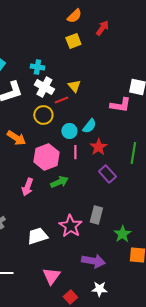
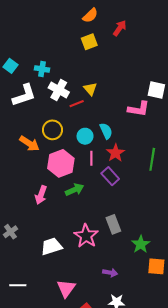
cyan cross: (37, 67) -> (42, 69), moved
yellow circle: (43, 115) -> (52, 130), moved
cyan semicircle: (89, 126) -> (106, 131), turned -63
purple rectangle: (107, 174) -> (110, 176), moved
gray rectangle: (96, 215) -> (113, 224), turned -36
purple arrow: (93, 261) -> (110, 273), size x0.6

